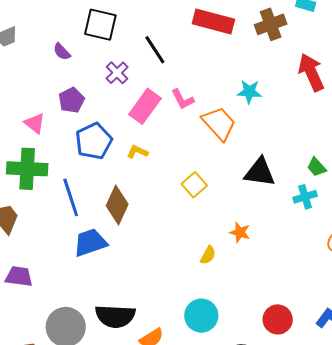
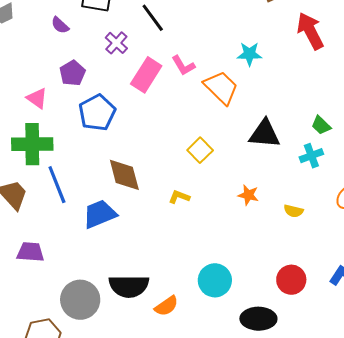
yellow L-shape: (137, 152) -> (179, 197), moved
blue line: (71, 197) -> (57, 185), moved
brown diamond: (117, 205) -> (124, 175), turned -36
yellow semicircle: (208, 255) -> (294, 211), moved, turned 78

